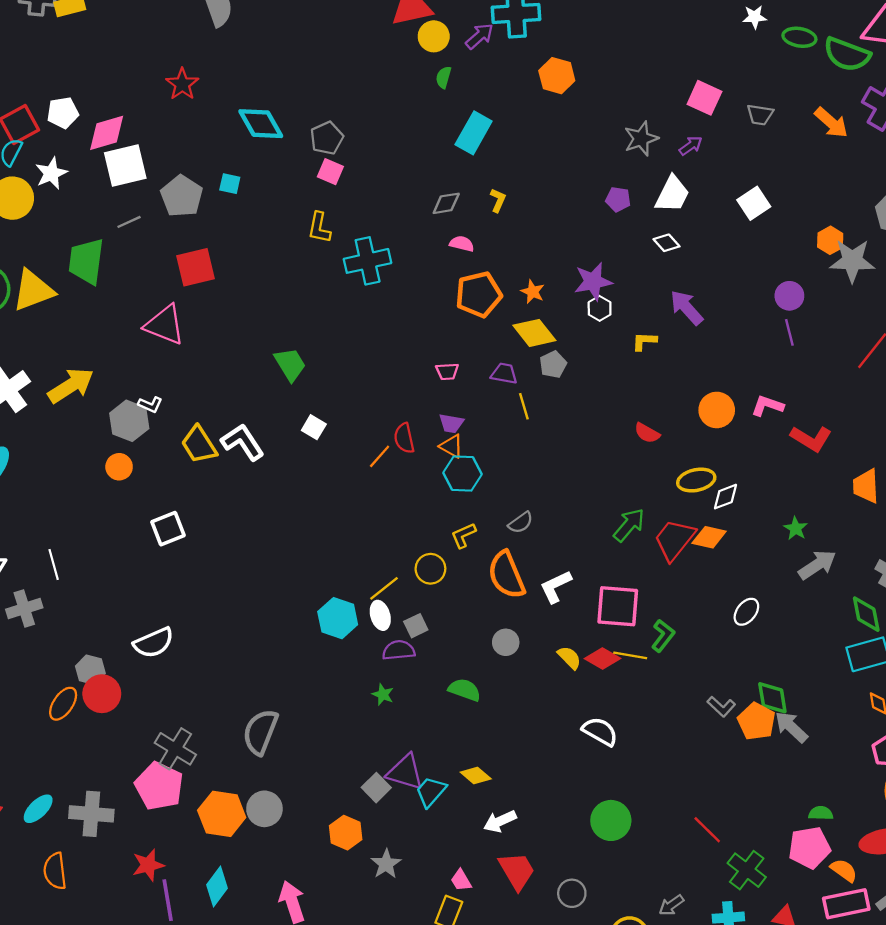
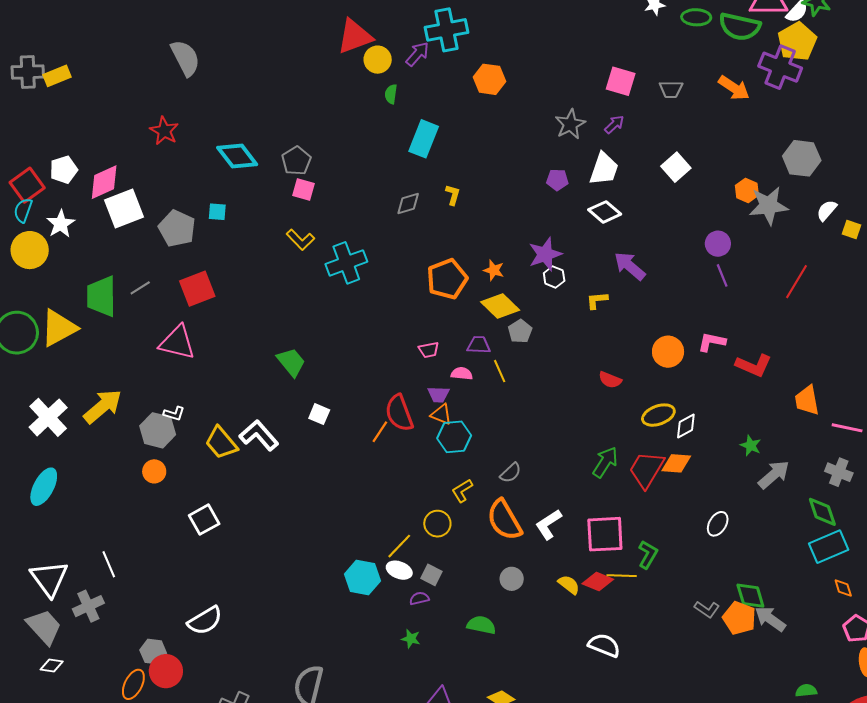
gray line: (129, 222) -> (140, 288), moved
yellow L-shape: (319, 228) -> (300, 240), turned -48
white diamond: (666, 243) -> (605, 212), size x1.4
pink semicircle: (462, 244) -> (462, 374), moved
red semicircle: (404, 438) -> (399, 413), size x1.4
white ellipse: (380, 615) -> (399, 570), turned -45
gray square: (416, 626) -> (431, 575), turned -30
purple semicircle: (399, 650) -> (419, 598), size x0.7

